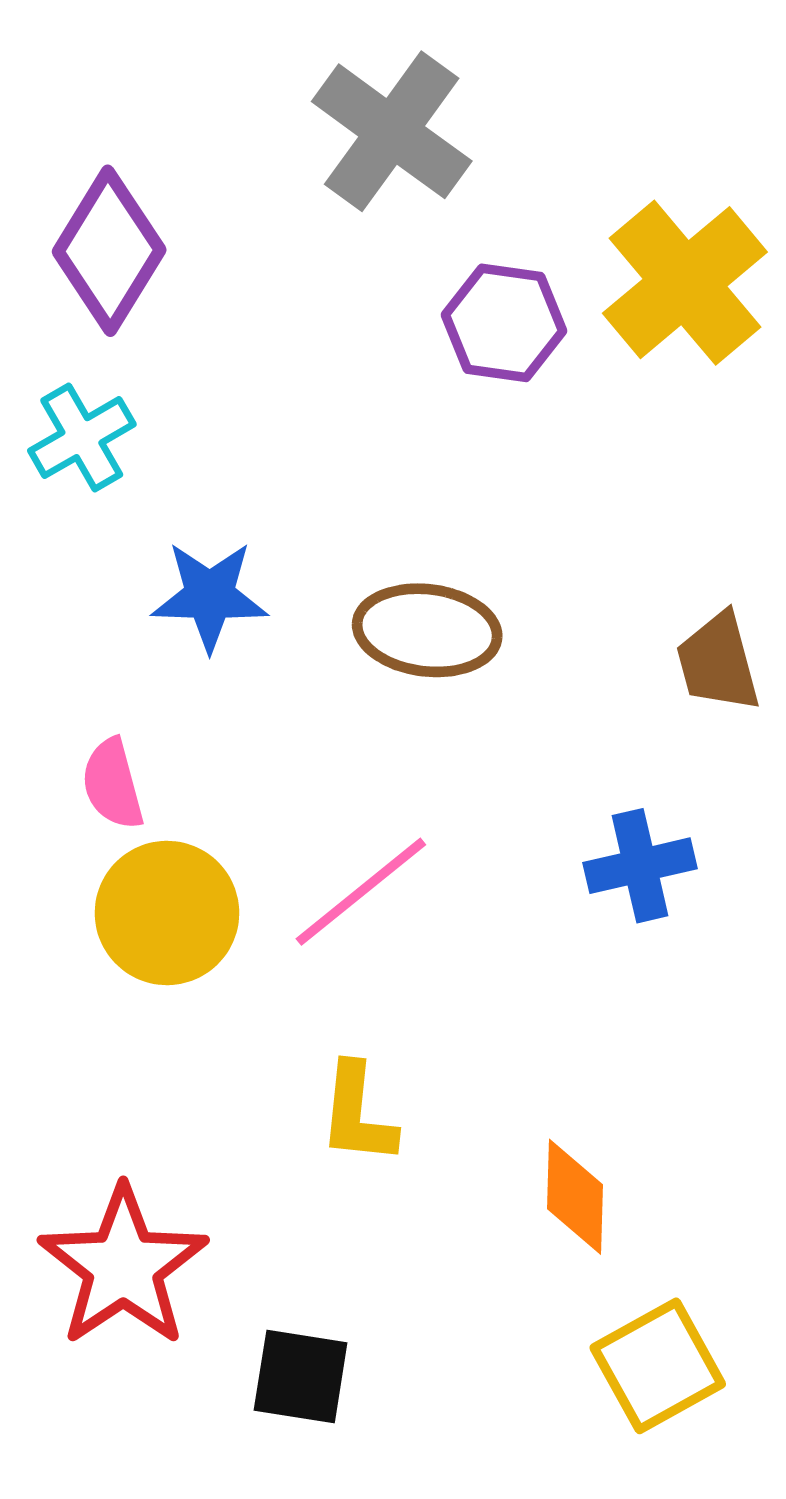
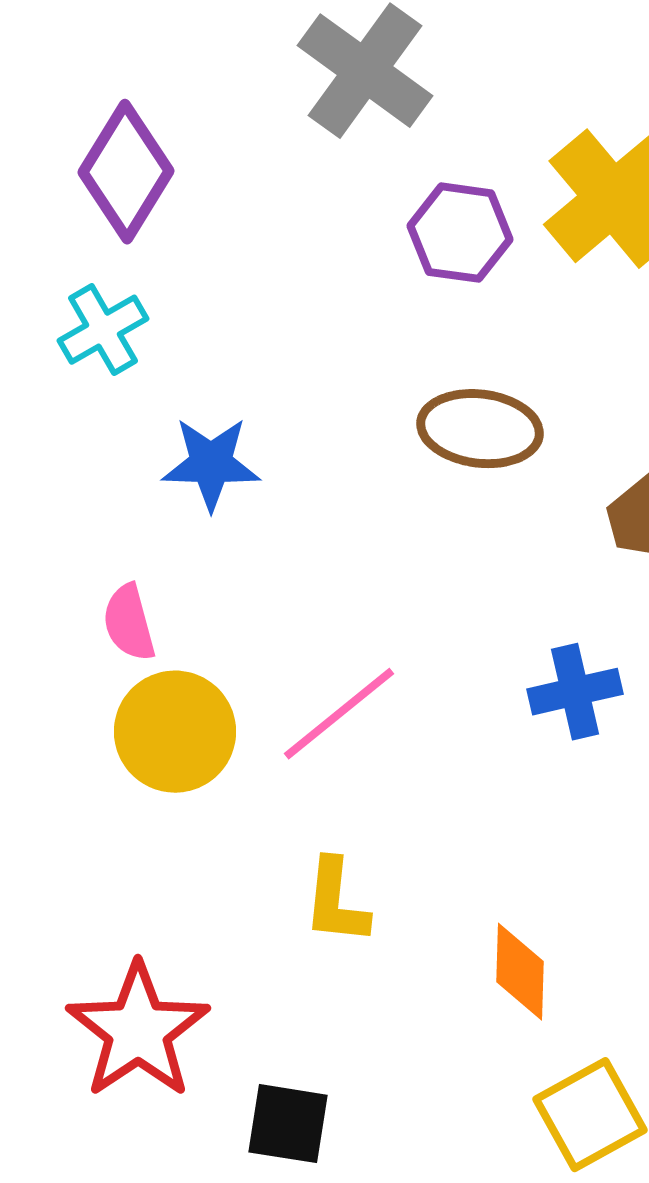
brown ellipse: (427, 630) -> (480, 429), moved

